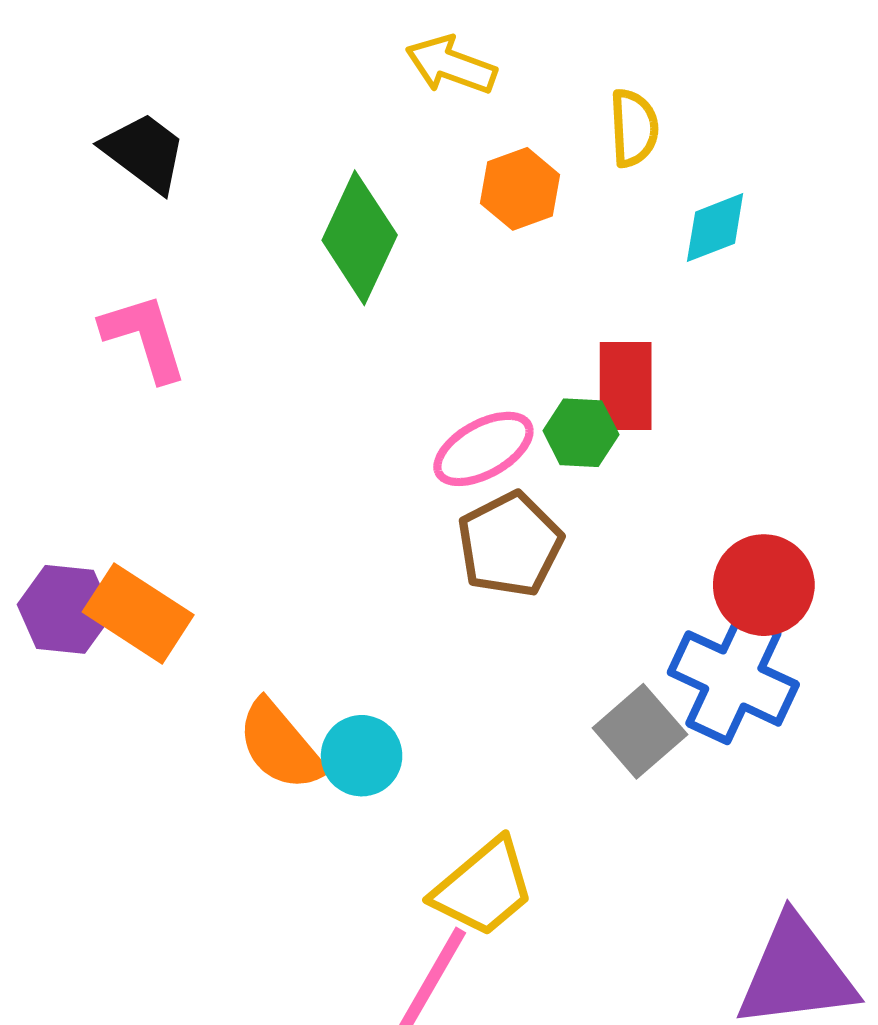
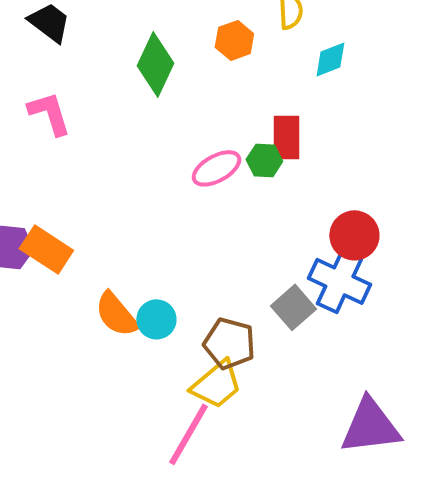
brown pentagon: (510, 544) -> (229, 343), moved, turned -30

